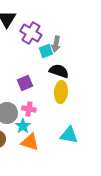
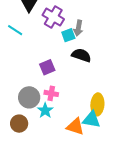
yellow ellipse: (61, 92) -> (97, 104), moved
orange triangle: (30, 142) -> (75, 127), moved

